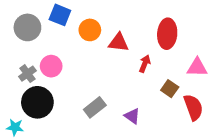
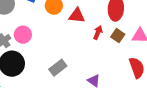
brown square: (170, 89) -> (118, 36), moved
purple triangle: (132, 116) -> (94, 81), moved

